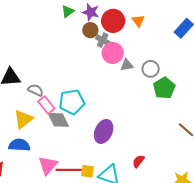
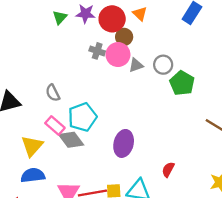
brown circle: (90, 30) -> (124, 37), moved
gray cross: (103, 40) -> (97, 51), moved
gray semicircle: (36, 90) -> (53, 93), moved, turned -133

